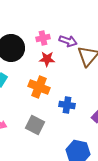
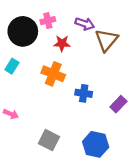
pink cross: (43, 38) -> (48, 21), moved
gray square: (35, 125) -> (49, 140), moved

